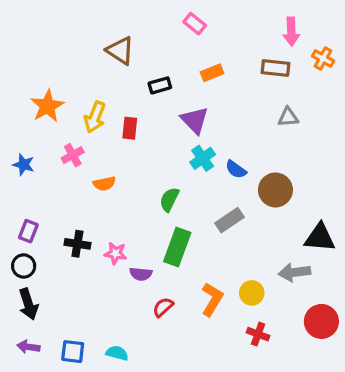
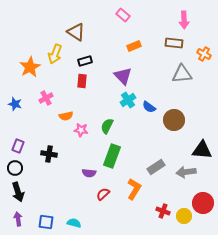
orange cross: (323, 58) -> (204, 54), moved
black rectangle: (160, 85) -> (85, 61), moved
yellow arrow: (95, 117) -> (55, 54), moved
gray triangle: (288, 117) -> (182, 74), size x1.5
gray rectangle: (230, 220) -> (156, 167), moved
pink star: (115, 253) -> (81, 130), moved
yellow circle: (252, 293) -> (184, 216), moved
purple arrow: (28, 347) -> (18, 219), turned 72

